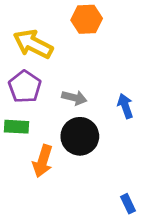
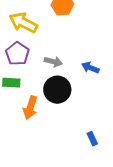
blue arrow: (125, 106) -> (90, 68), turned -48

